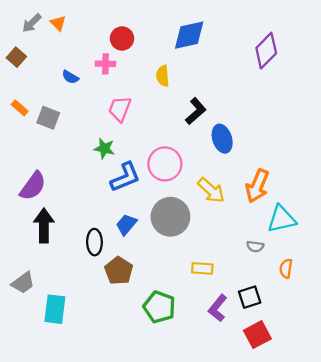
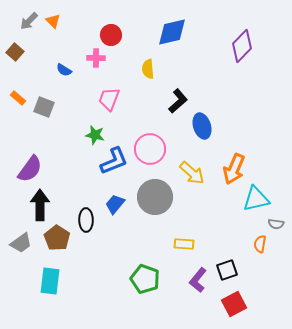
gray semicircle: (255, 246) -> (276, 224), moved
brown pentagon: (119, 271) -> (57, 238), moved
gray trapezoid: (23, 283) -> (21, 243), moved

